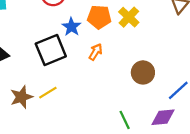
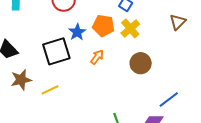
brown circle: (143, 72) -> (141, 63), moved
brown star: (21, 97) -> (21, 80), moved

